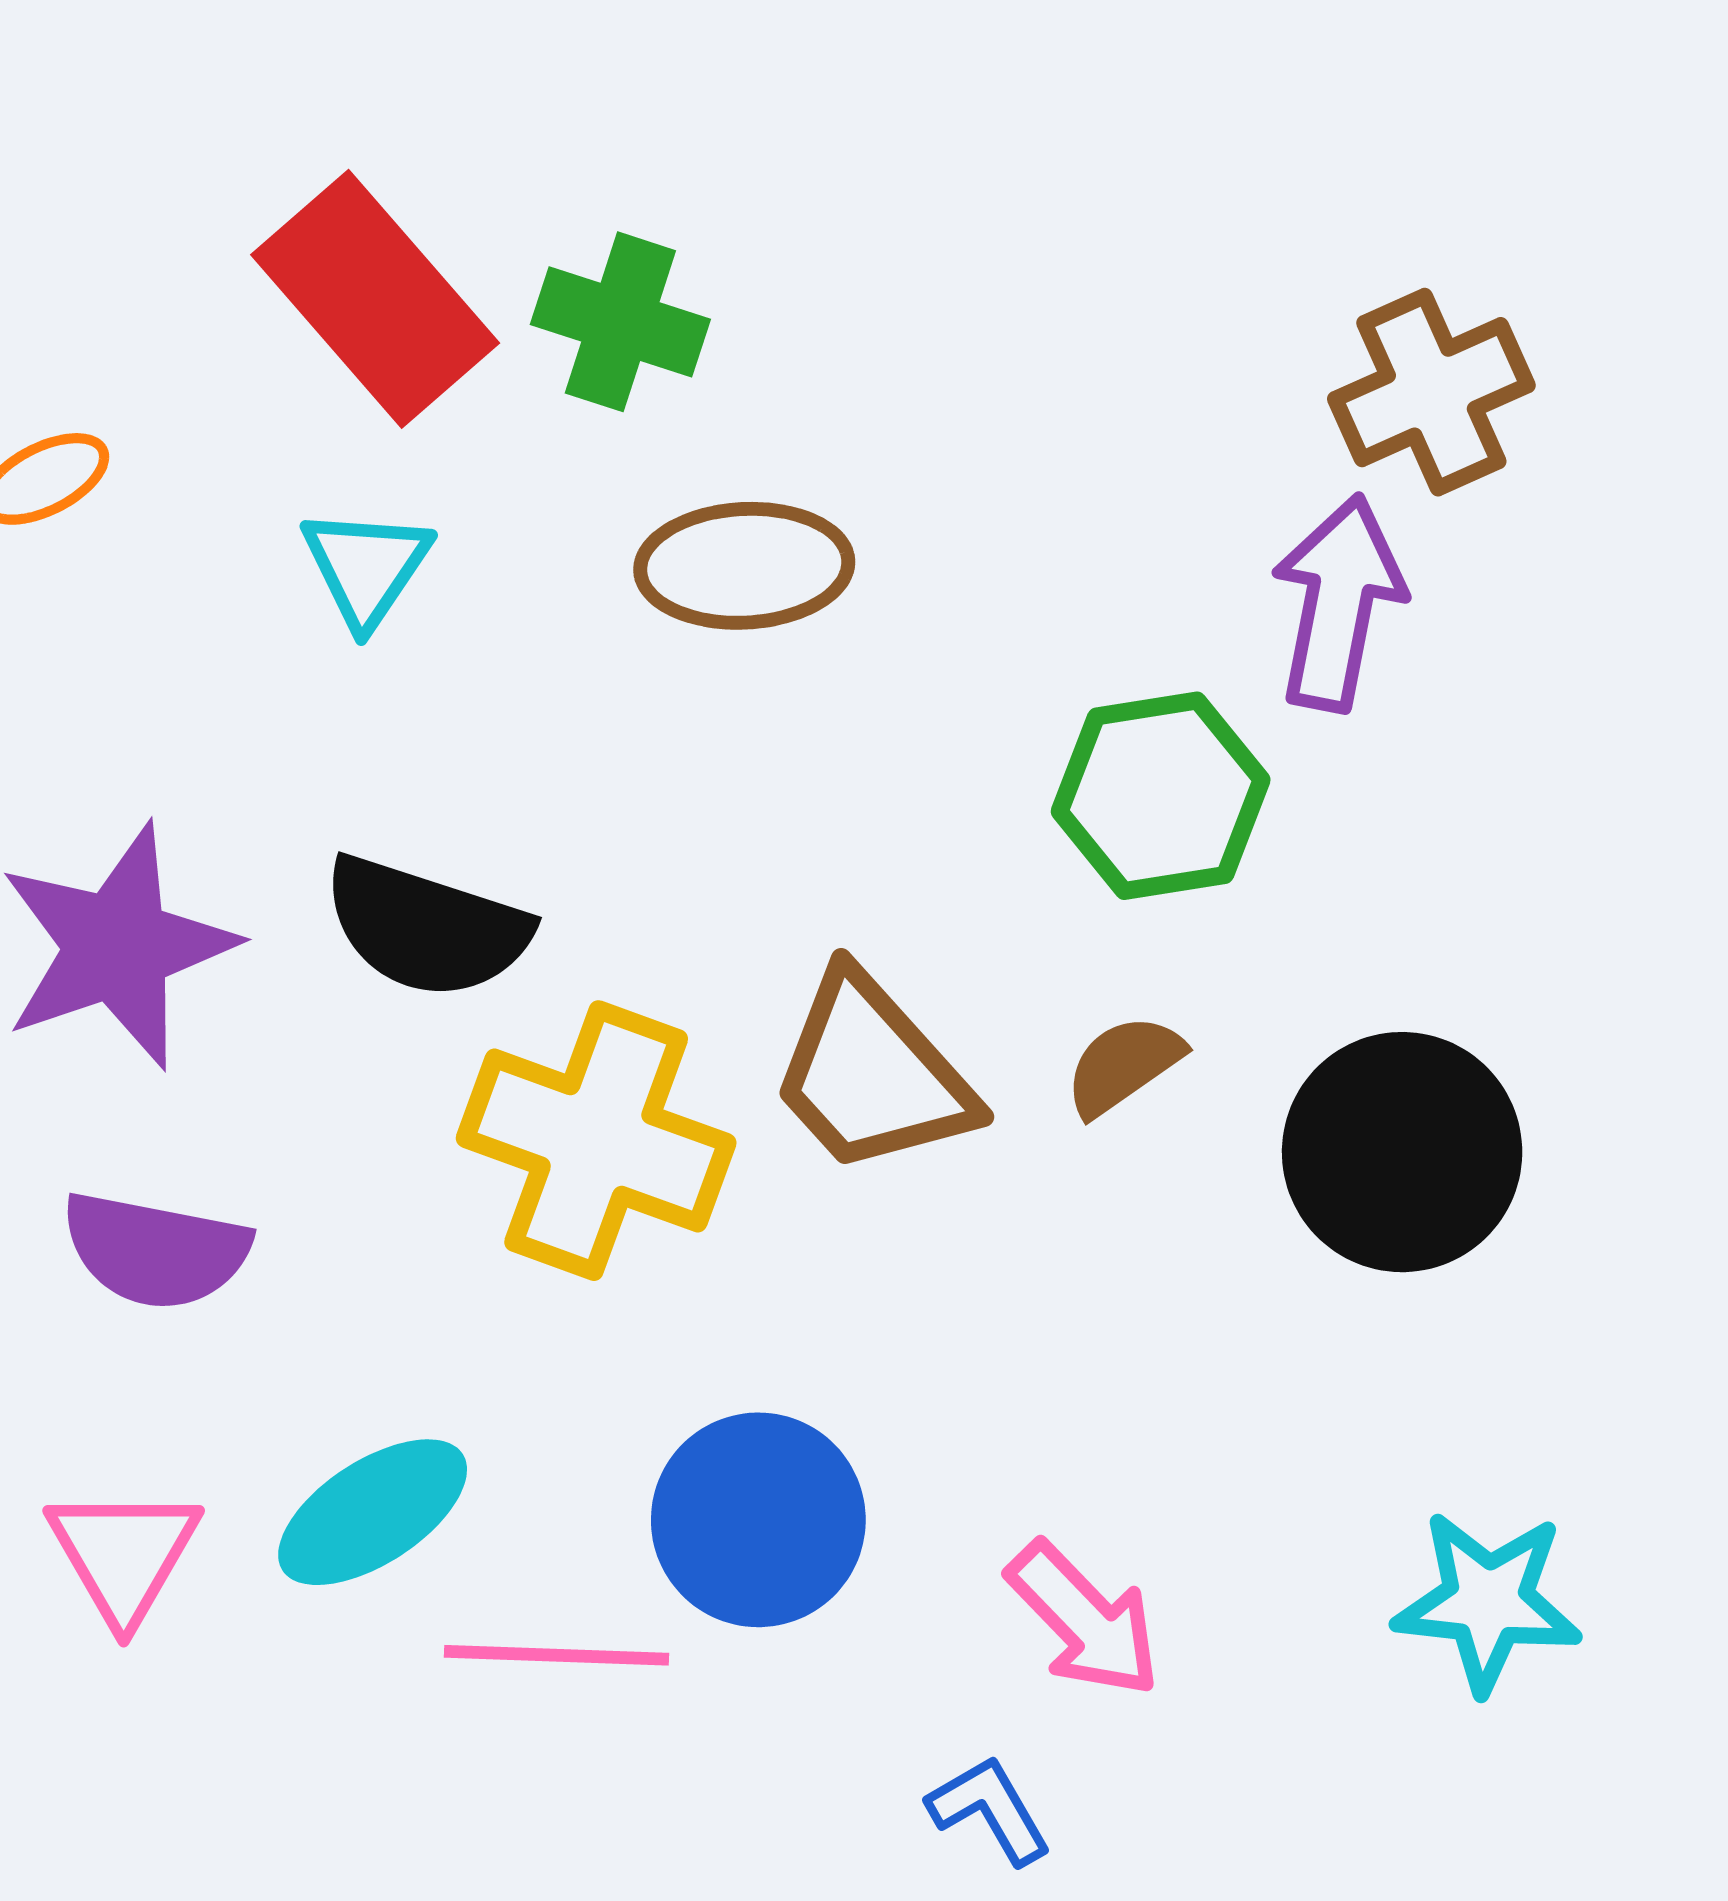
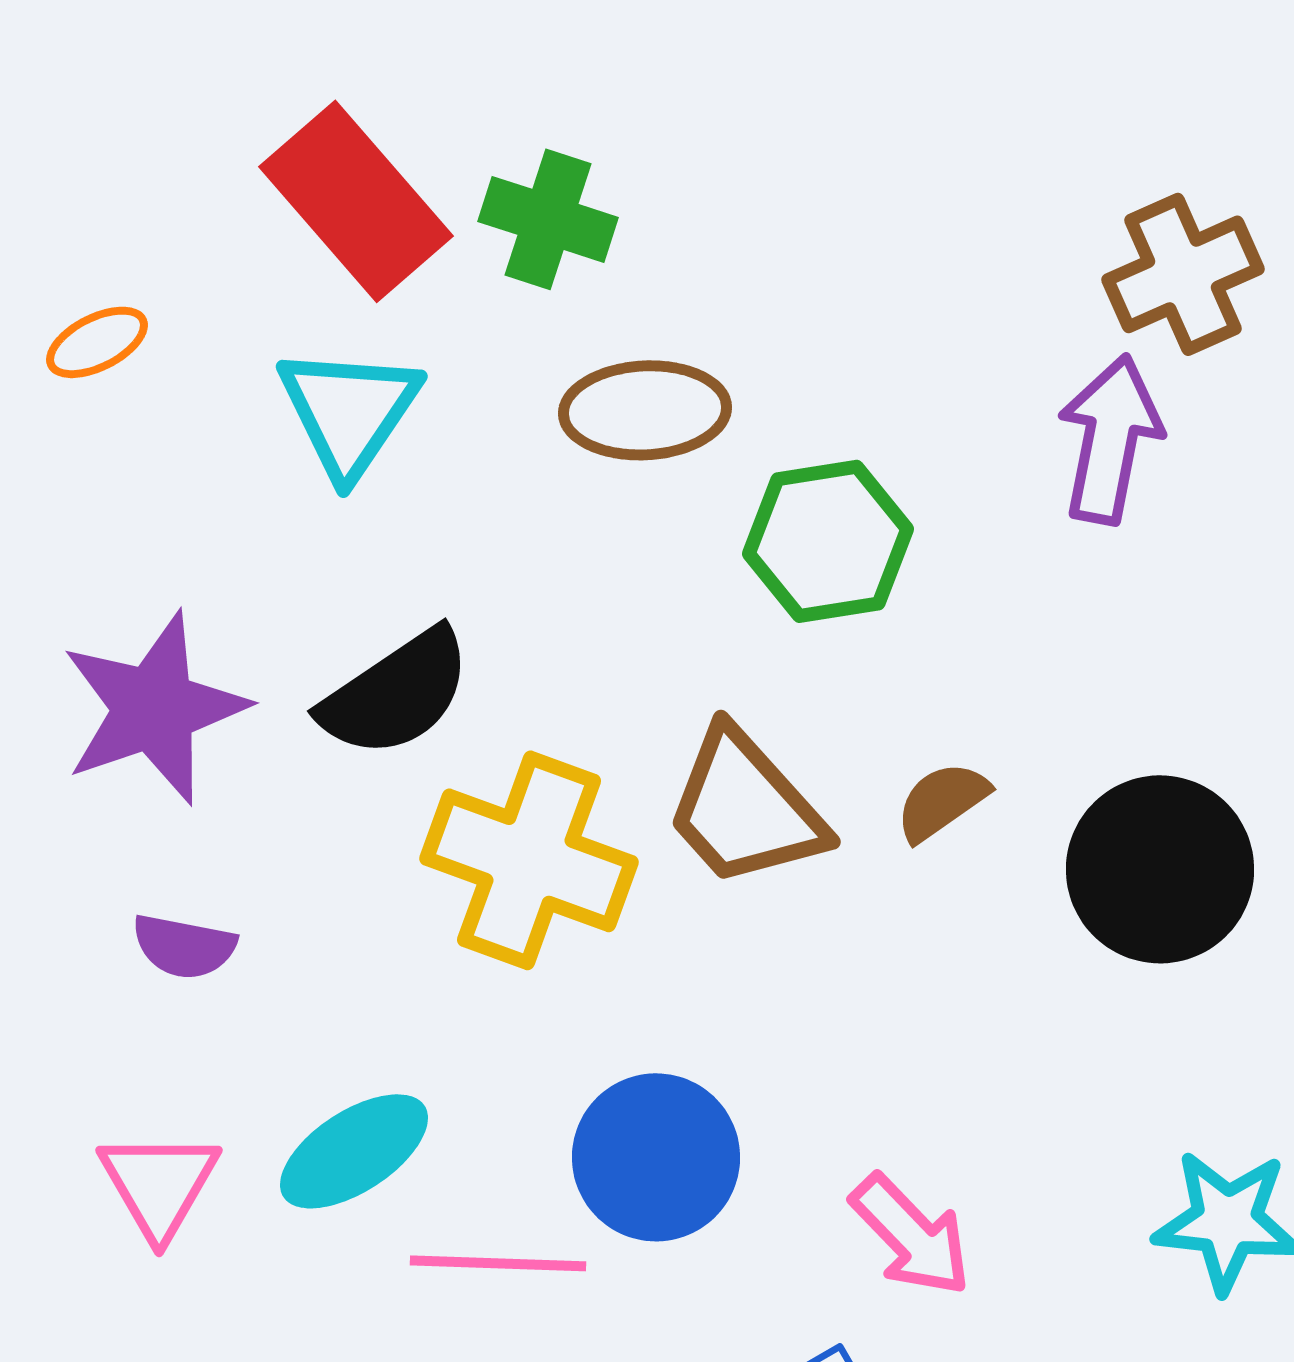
cyan triangle: (366, 567) -> (349, 411), size x1.4
green hexagon: (1161, 796) -> (828, 541), moved
black semicircle: (426, 927) -> (396, 693), turned -52
purple semicircle: (155, 1250) -> (184, 946), size x0.7

